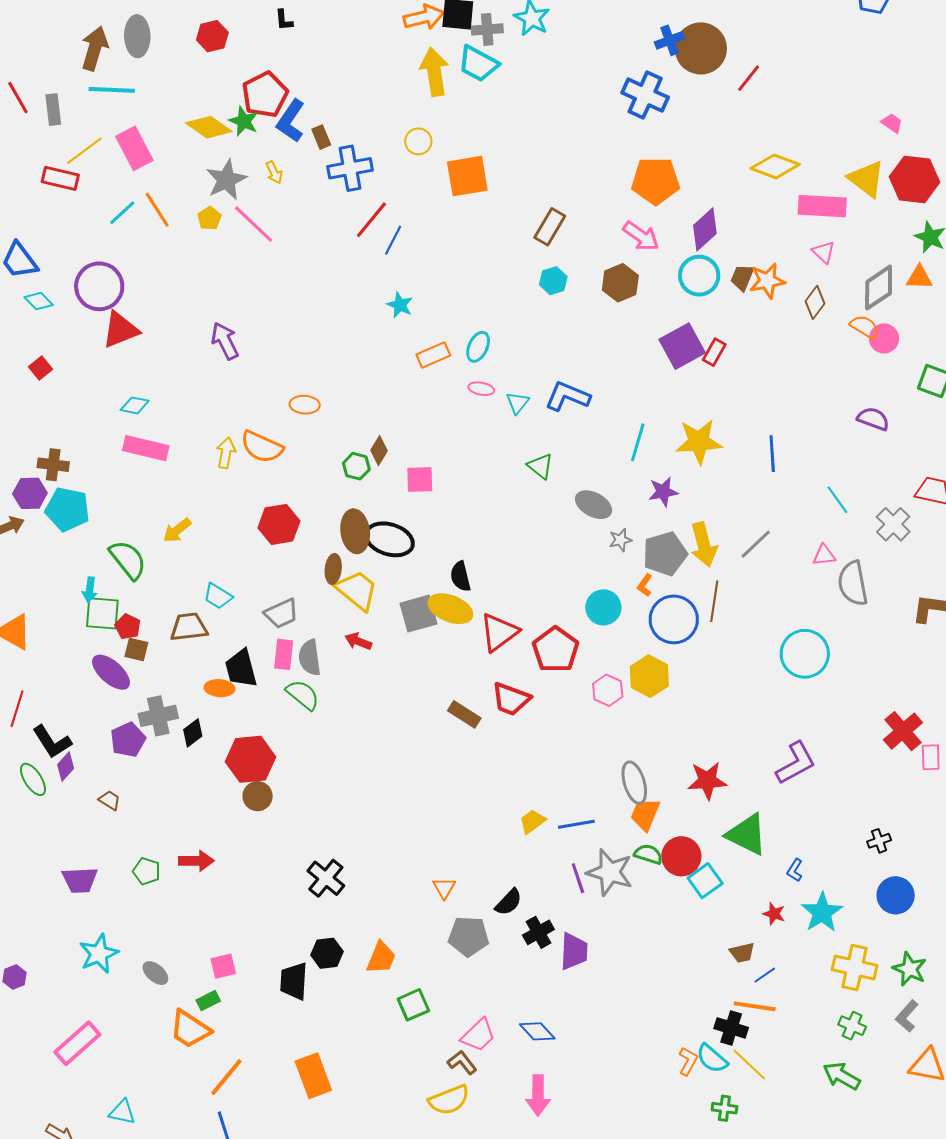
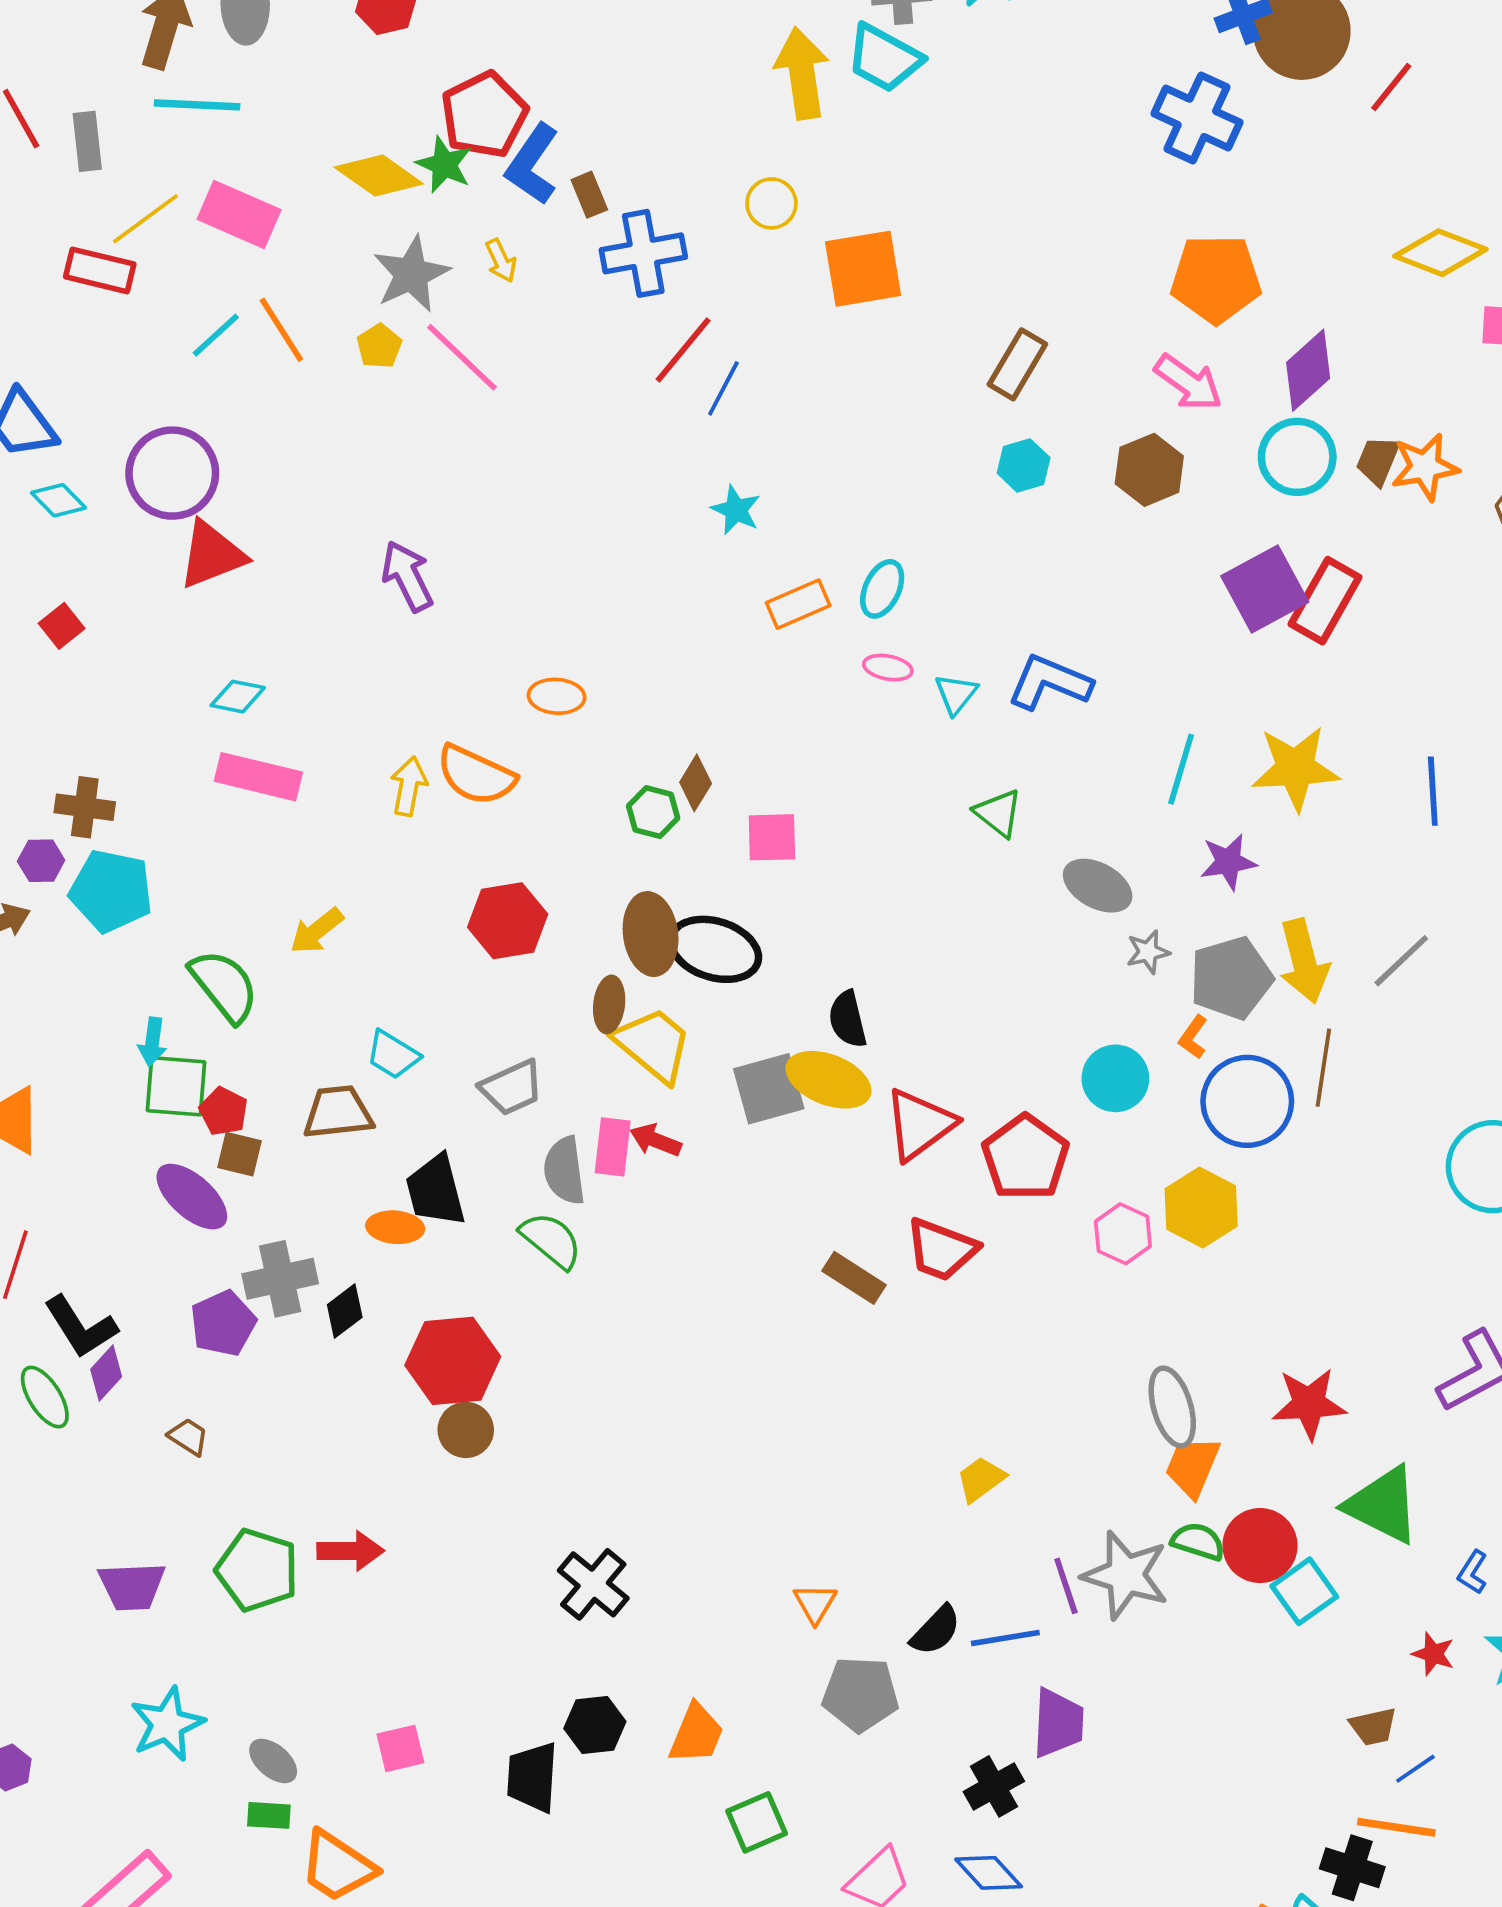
pink rectangle: (134, 148) -> (239, 215), turned -39
red rectangle: (714, 352) -> (1325, 601), size x1.6
purple hexagon: (30, 493) -> (41, 861), size x0.7
pink rectangle: (284, 654) -> (613, 1147), moved
blue line: (576, 824) -> (1005, 1638), moved
green pentagon: (147, 871) -> (257, 1570), size x1.6
black cross: (538, 932) -> (994, 1786), moved
green rectangle: (208, 1001) -> (269, 1815), moved, turned 30

